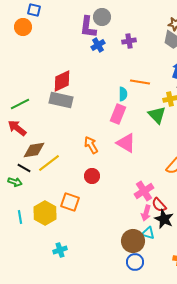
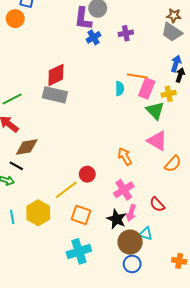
pink rectangle: (118, 114) -> (147, 89), moved
pink triangle: (126, 143) -> (157, 141), moved
orange arrow: (91, 145) -> (125, 156), moved
yellow line: (49, 163) -> (66, 190), moved
pink cross: (144, 191) -> (124, 190), moved
orange square: (70, 202) -> (81, 215), moved
pink arrow: (146, 213) -> (131, 213), moved
black star: (164, 219) -> (116, 219), moved
cyan cross: (60, 250) -> (79, 251), moved, size x1.6

